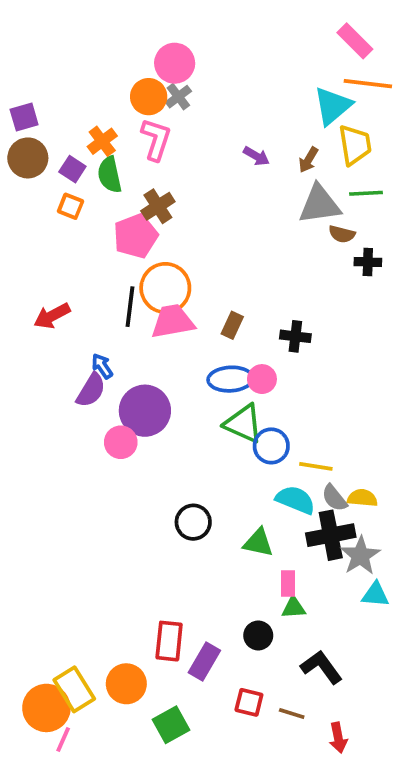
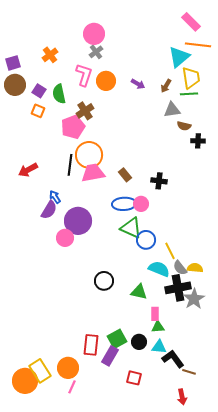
orange circle: (149, 97) -> (106, 81), moved
orange cross: (102, 141) -> (50, 55), moved
green line: (366, 193) -> (189, 94), moved
gray triangle: (320, 204) -> (172, 110), size x0.7
brown rectangle: (232, 325) -> (125, 175), turned -64
yellow line: (316, 466) -> (170, 251), turned 54
cyan triangle: (375, 595) -> (159, 347), moved
brown line: (292, 714) -> (189, 372), moved
green square: (171, 725) -> (117, 339), moved
pink line: (63, 740) -> (72, 387), moved

